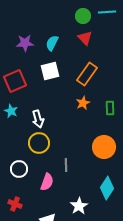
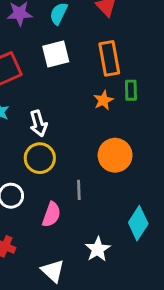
orange rectangle: (87, 74) -> (109, 58), turned -45
green rectangle: (110, 108) -> (131, 90), moved
orange circle: (104, 147) -> (115, 155), moved

